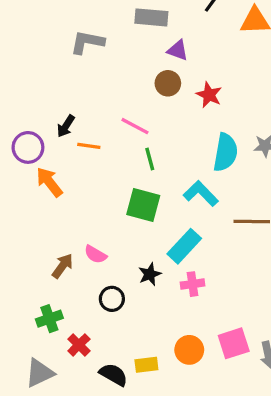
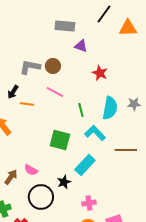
gray L-shape: (87, 42) -> (30, 67), moved
brown circle: (168, 83) -> (53, 66), moved
green line: (150, 159) -> (81, 110), moved
pink cross: (193, 284) -> (89, 203), moved
black circle: (112, 299) -> (41, 197), size x1.6

